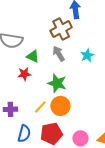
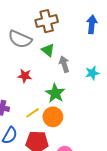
brown cross: (61, 29) -> (47, 21), moved
green triangle: (33, 56) -> (48, 50), moved

